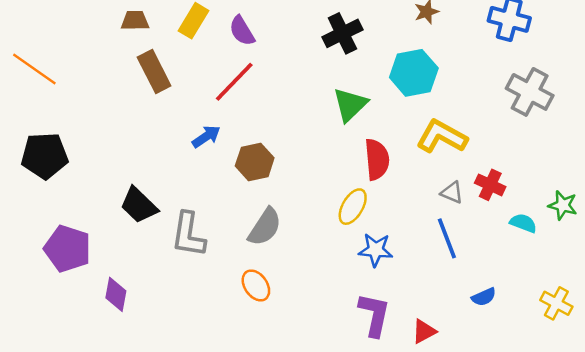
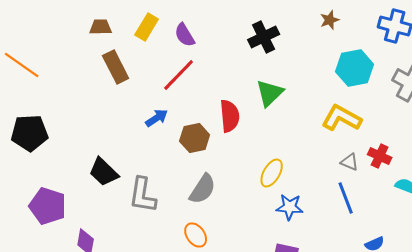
cyan hexagon: (414, 73) -> (355, 68), moved
red semicircle: (377, 159) -> (230, 116), moved

